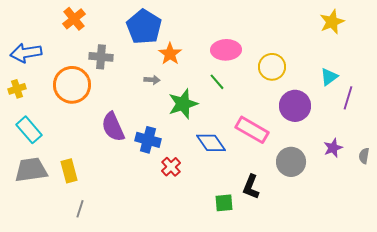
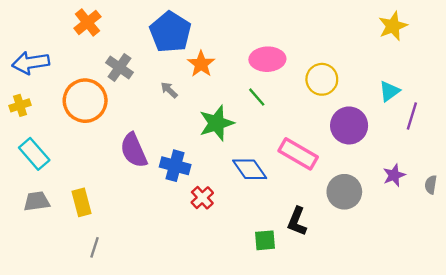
gray cross: (101, 57) -> (119, 67), turned 30
gray arrow: (152, 80) -> (169, 90), moved, turned -140
gray trapezoid: (31, 170) -> (37, 201), size x0.7

